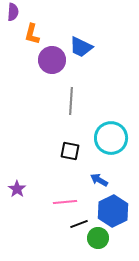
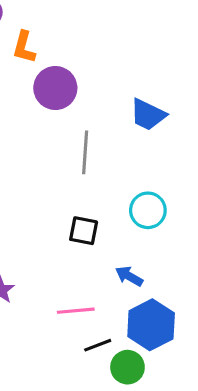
blue trapezoid: (81, 47) -> (148, 115), moved
cyan circle: (111, 138) -> (148, 210), size x0.7

